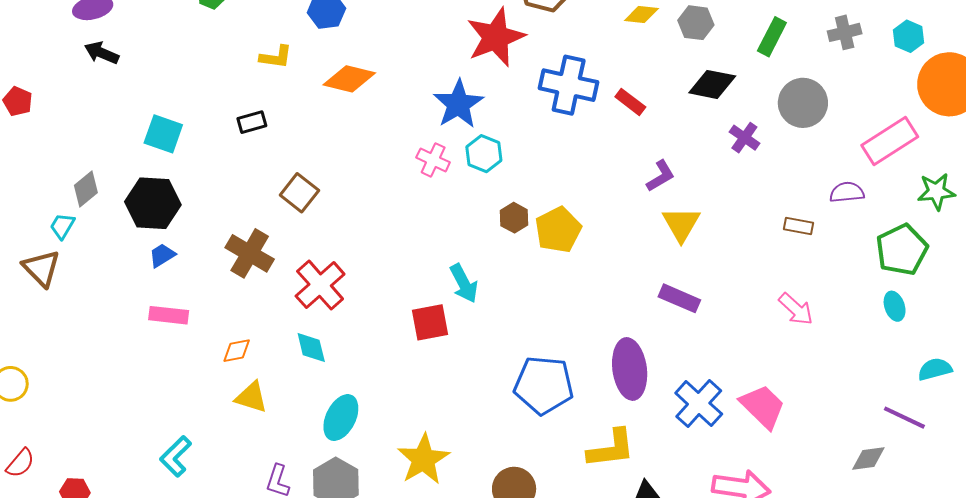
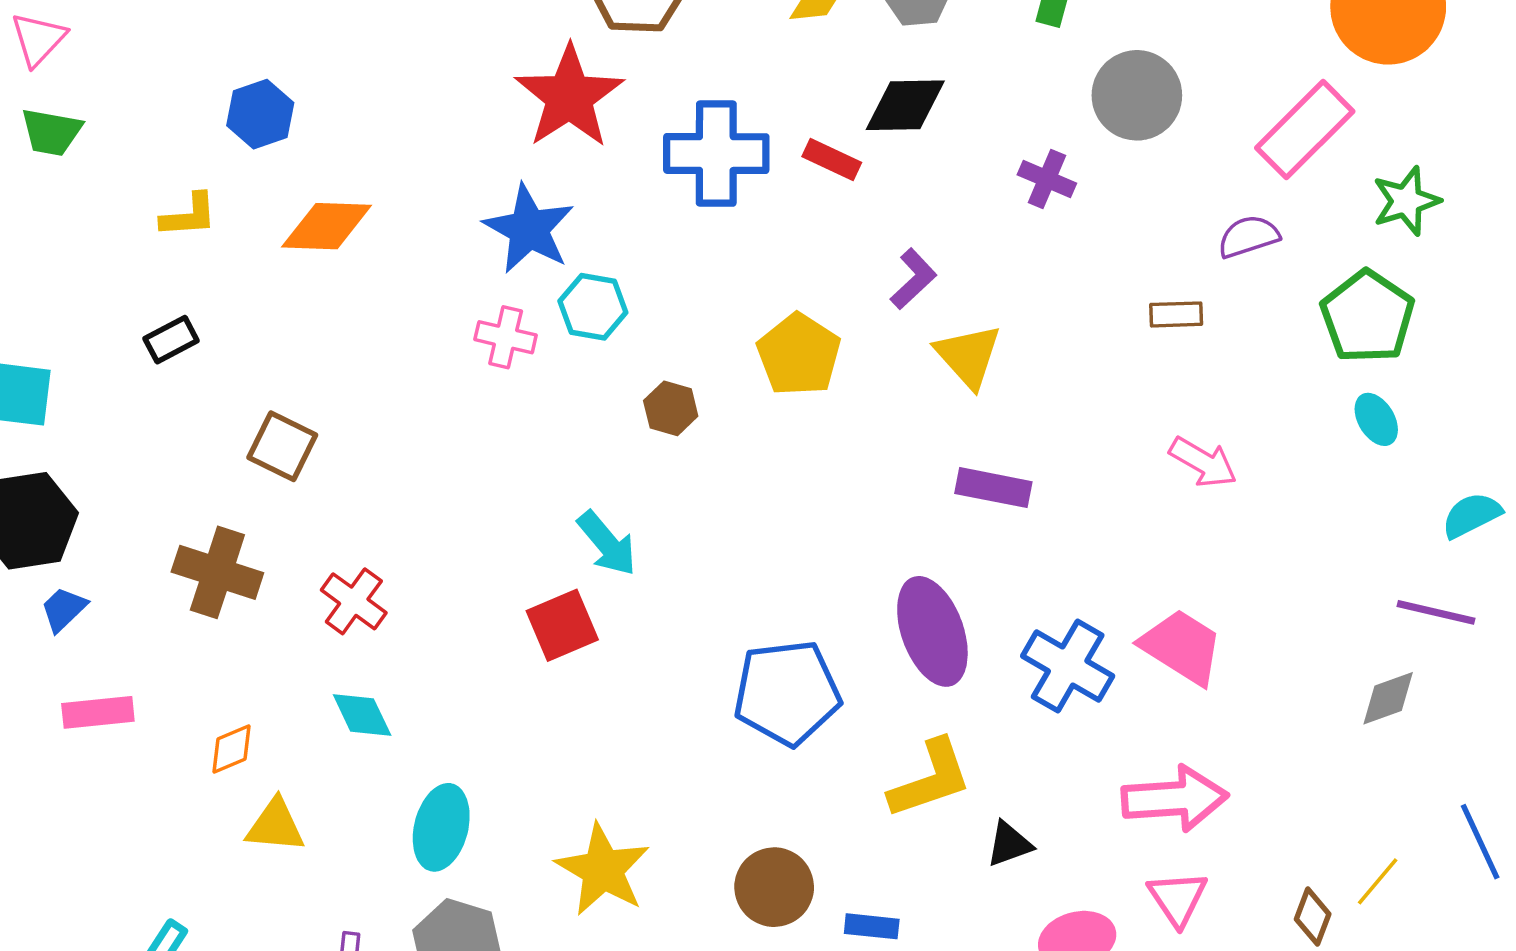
black diamond: (712, 84) -> (905, 105), moved
yellow pentagon: (558, 230) -> (799, 355), moved
red cross: (320, 285) -> (354, 601), size x0.7

